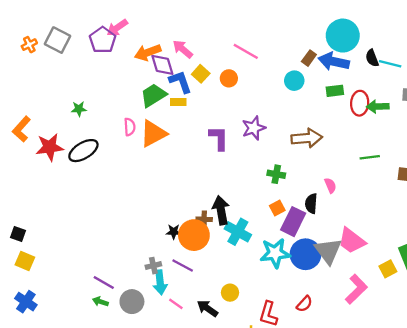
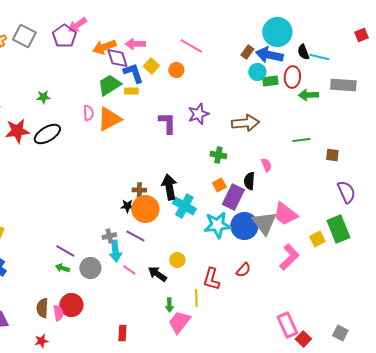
pink arrow: (183, 49) -> (135, 44), turned -42
cyan circle: (294, 81) -> (257, 72), moved
red ellipse: (360, 103) -> (292, 77), moved
brown cross: (204, 219) -> (139, 190), moved

